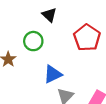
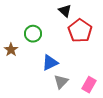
black triangle: (49, 15) -> (65, 11), moved

